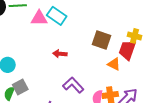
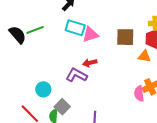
pink triangle: (39, 18) -> (90, 34), moved
purple L-shape: (73, 85) -> (77, 75), moved

